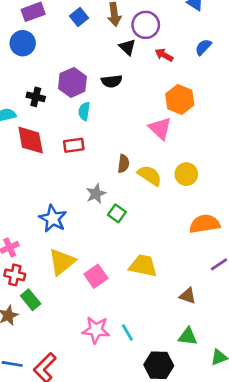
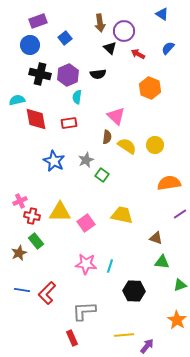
blue square: (79, 17) -> (65, 38), moved
black cross: (36, 97) -> (40, 74), moved, size x1.5
pink triangle: (160, 128) -> (116, 116), moved
blue star: (53, 219) -> (54, 161), moved
yellow triangle: (62, 262) -> (60, 212), turned 40
red cross: (15, 275) -> (32, 216), moved
cyan line: (127, 332) -> (110, 266), turned 48
green triangle: (188, 336) -> (162, 262), moved

